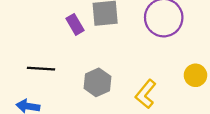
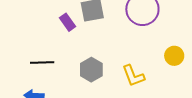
yellow L-shape: (146, 94) -> (133, 76), turned -55

